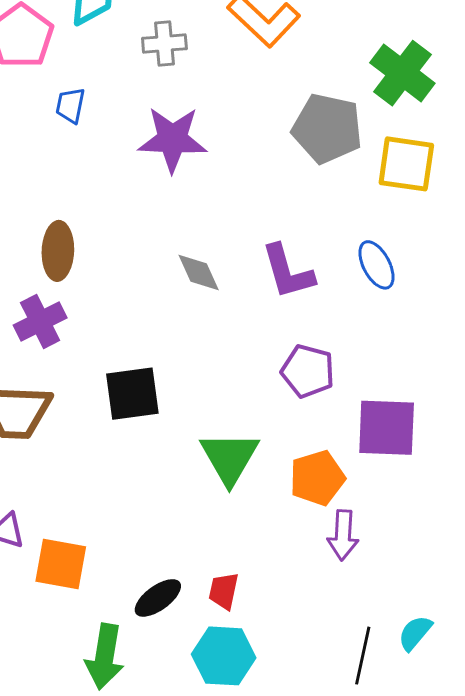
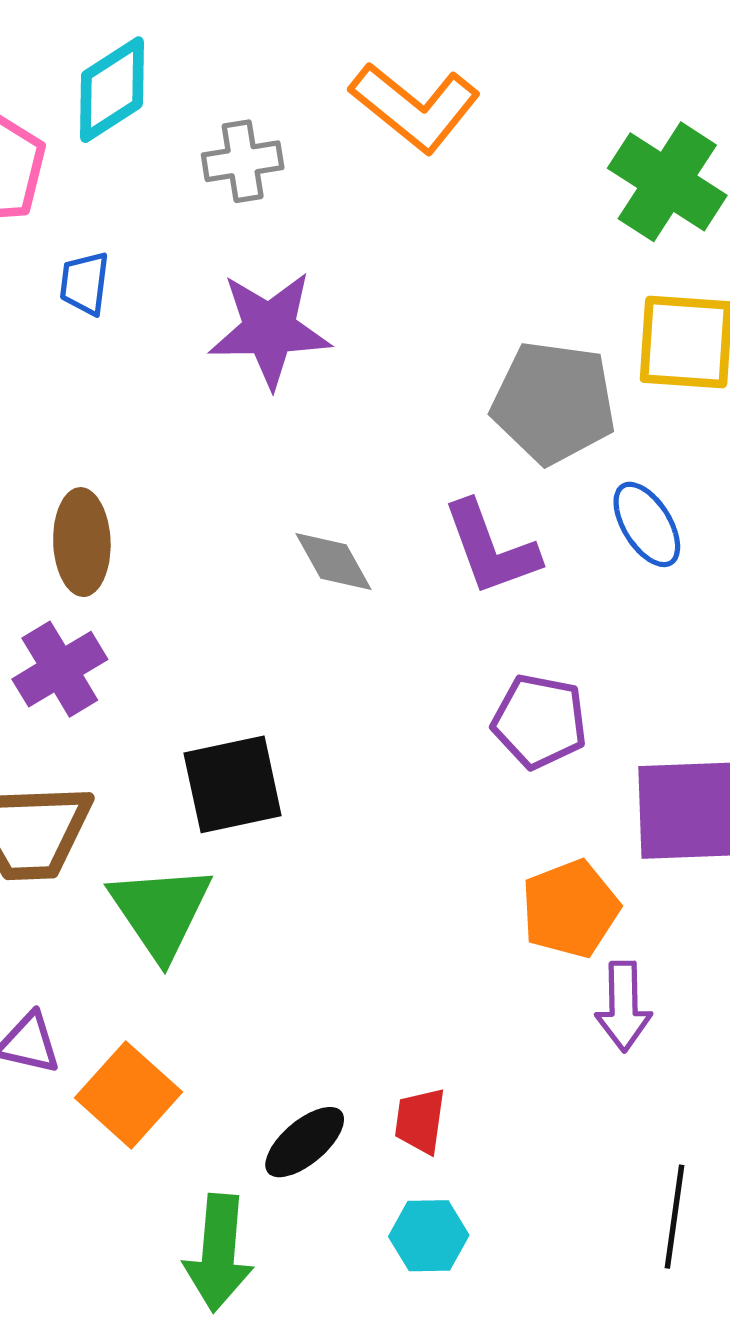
gray pentagon: (327, 128) -> (554, 402), moved
green triangle: (229, 458) -> (161, 912), moved
orange square: (61, 564) -> (128, 1095), turned 36
cyan hexagon: (224, 656) -> (429, 1236), size x0.7

